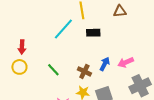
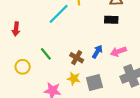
black rectangle: (93, 33) -> (111, 20), moved
yellow circle: (19, 67) -> (23, 67), moved

